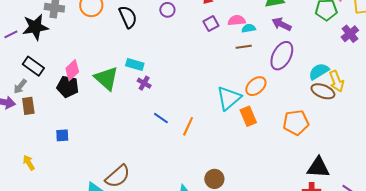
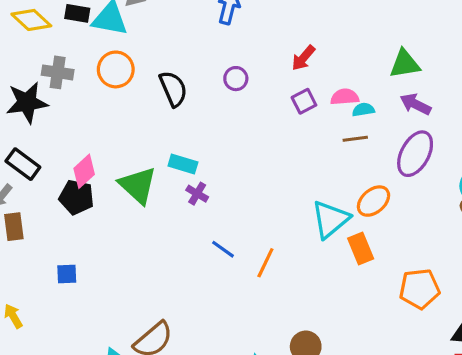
orange pentagon: (296, 123) -> (419, 289), moved

